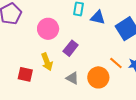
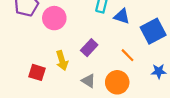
pink circle: (48, 29) -> (54, 18), moved
orange line: (116, 63) -> (127, 55), moved

